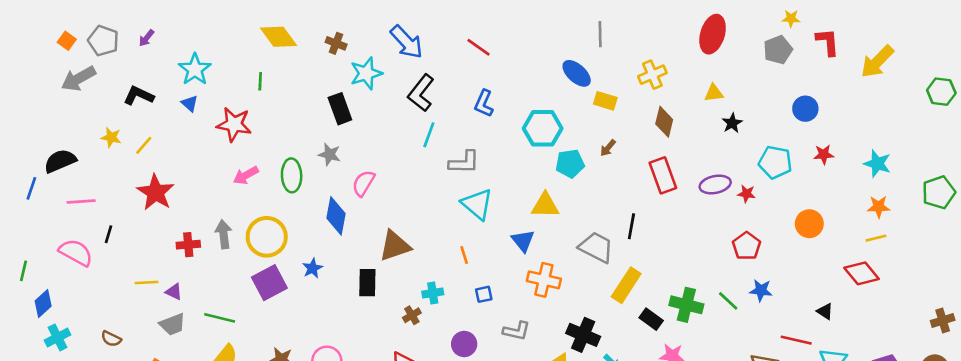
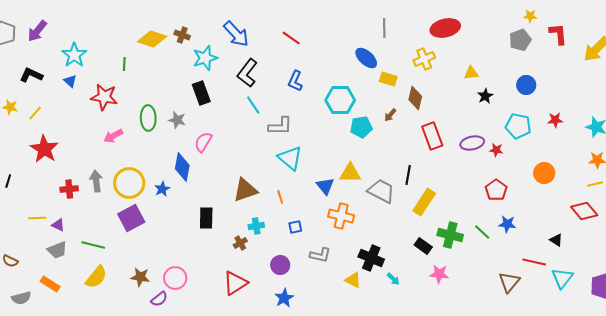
red ellipse: (713, 34) -> (445, 28), moved, turned 60
yellow diamond: (278, 37) -> (152, 39), moved, turned -36
purple arrow: (146, 38) -> (37, 31), size x1.6
black rectangle: (340, 109) -> (201, 93), moved
blue circle: (805, 109) -> (526, 85), moved
brown diamond: (664, 122) -> (415, 98), moved
cyan line: (429, 135) -> (253, 105), turned -54
green ellipse: (292, 175) -> (148, 118), moved
yellow triangle: (545, 205) -> (350, 173), moved
brown triangle: (395, 246) -> (245, 190), moved
blue star: (312, 268) -> (162, 189), moved
yellow rectangle: (626, 285) -> (424, 202), moved

